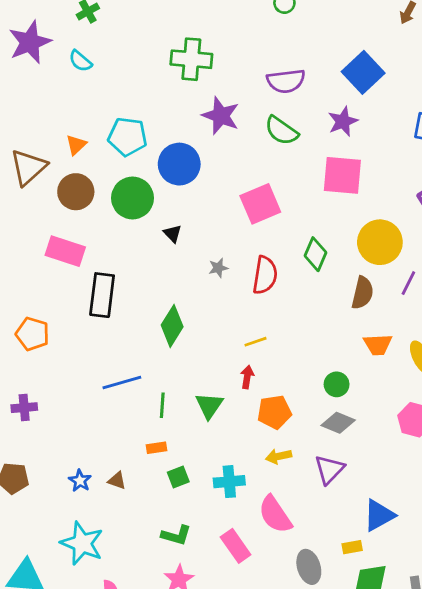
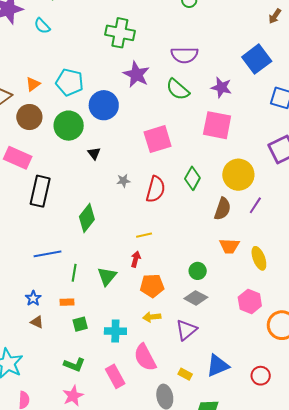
blue square: (363, 72) -> (257, 59), moved
purple star: (343, 121) -> (221, 87), turned 30
blue star: (80, 481) -> (33, 298), moved
yellow rectangle: (352, 547) -> (185, 374), moved, turned 32

